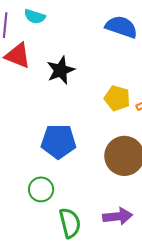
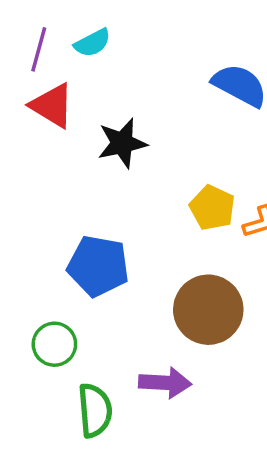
cyan semicircle: (35, 17) -> (92, 43), turned -55
purple arrow: (118, 216) -> (165, 383), moved

